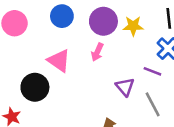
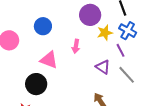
purple circle: (103, 21) -> (90, 15), moved
yellow star: (133, 26) -> (105, 33), moved
purple line: (152, 71) -> (120, 50), turned 56

